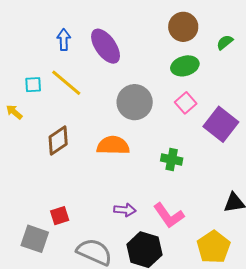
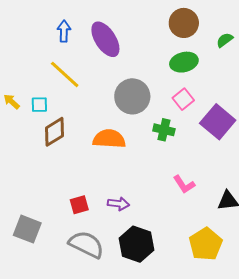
cyan square: (33, 85) -> (39, 105), moved
green cross: (172, 160) -> (164, 130), moved
pink L-shape: (169, 215) -> (184, 184), moved, size x0.7
red square: (60, 216) -> (79, 205), moved

